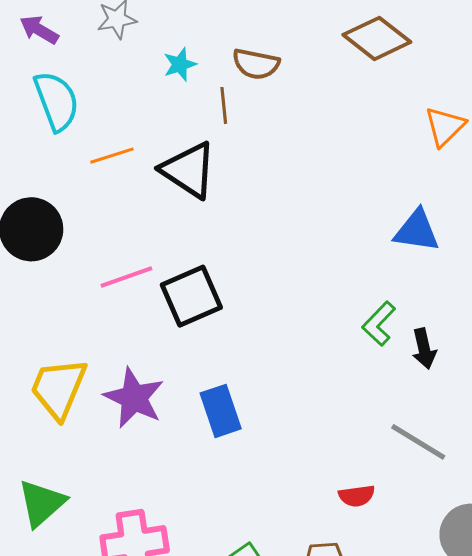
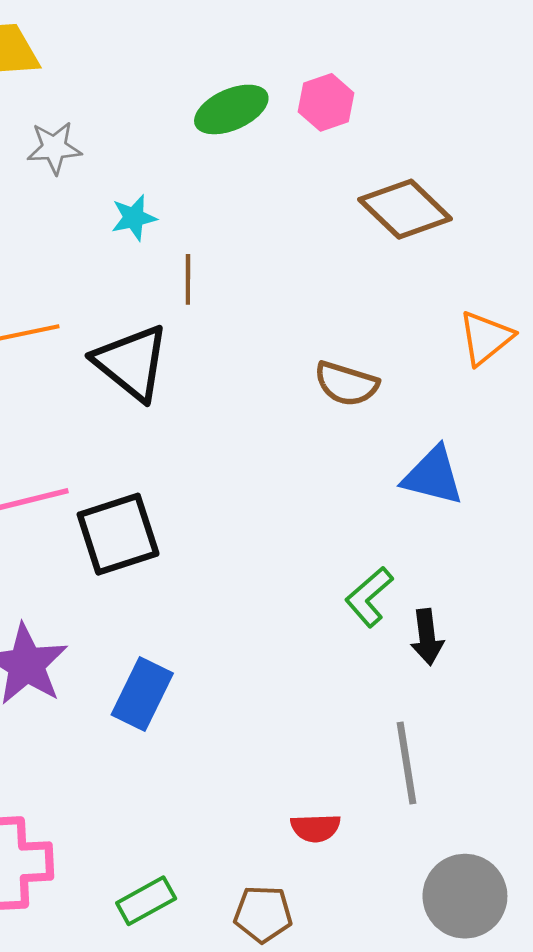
brown semicircle: (256, 64) -> (346, 384), moved
blue rectangle: (221, 411) -> (142, 694), turned 39
gray line: (418, 442) -> (407, 763), turned 44

